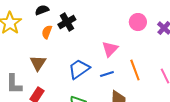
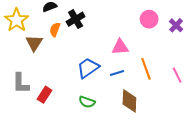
pink triangle: (110, 49) -> (120, 47), turned 42
brown triangle: (38, 63) -> (34, 43), moved

